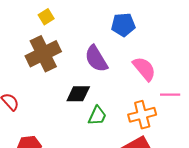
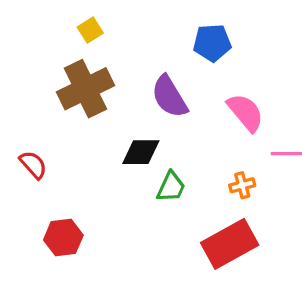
orange cross: (142, 115) -> (242, 185), size x0.6

